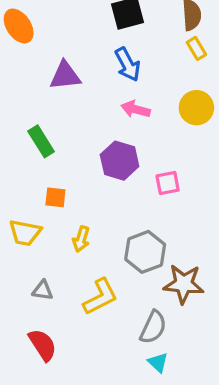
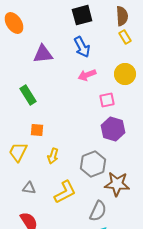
pink arrow: (136, 109) -> (87, 75), turned -36
purple hexagon: (120, 161) -> (113, 129), moved
pink square: (168, 183) -> (107, 100), moved
yellow trapezoid: (25, 233) -> (18, 152), turned 105

